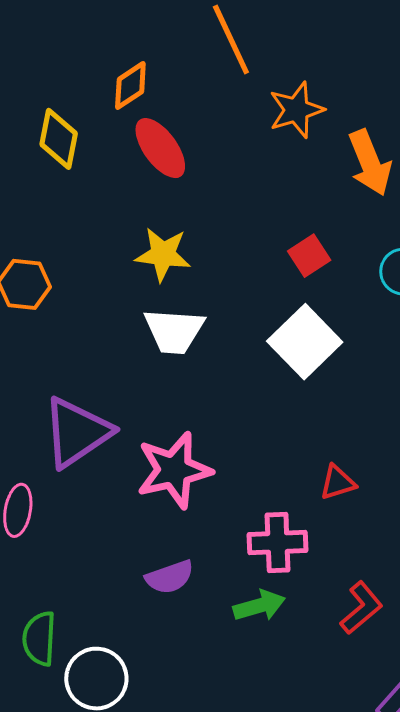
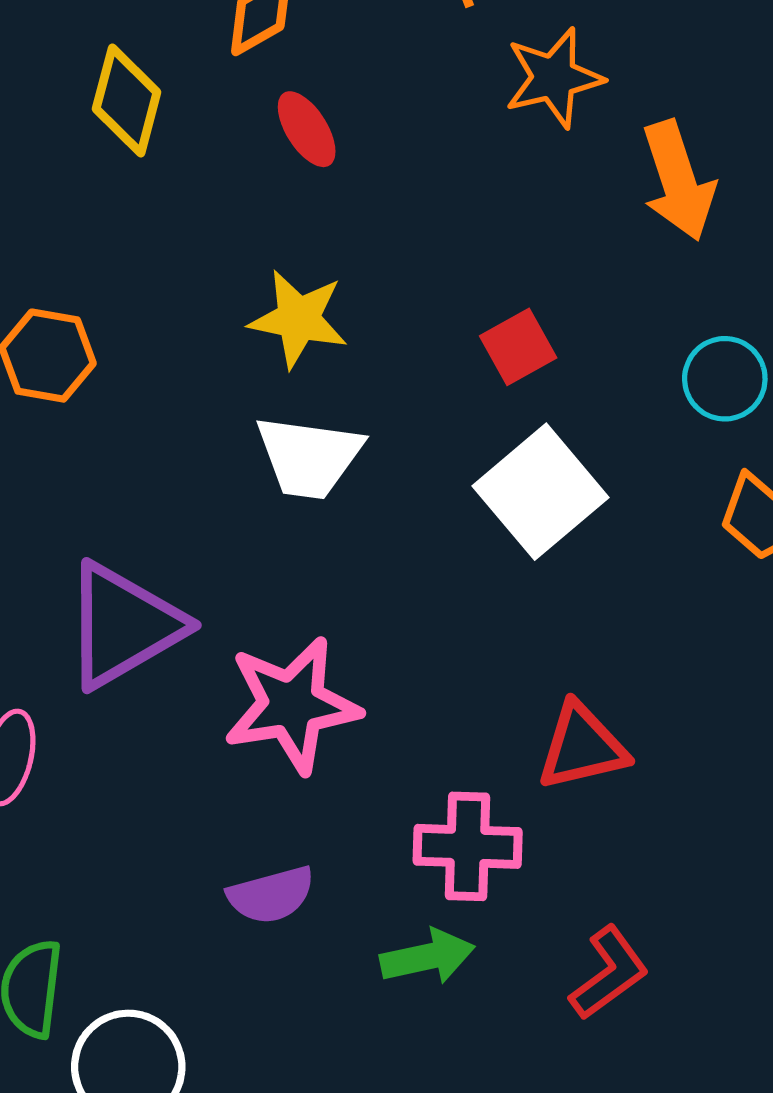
red ellipse: (160, 148) -> (307, 129), size x0.7
red square: (309, 256) -> (518, 347), moved
red triangle: (338, 482) -> (582, 747), size x1.4

